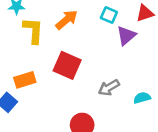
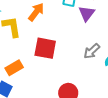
gray arrow: (109, 88) -> (92, 51), moved

